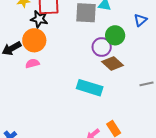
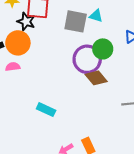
purple circle: (102, 47) -> (87, 59), size x1.4
cyan rectangle: (90, 88) -> (46, 110), moved, size x0.7

